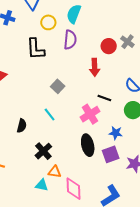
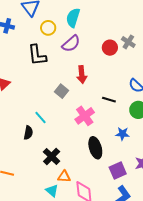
purple semicircle: (70, 40) -> (71, 44), turned 48
red arrow: (95, 67) -> (82, 75), moved
pink cross: (90, 114) -> (85, 116), moved
cyan line: (50, 115) -> (40, 118), moved
purple square: (111, 154) -> (118, 170), moved
cyan triangle: (42, 185) -> (52, 191), turned 32

